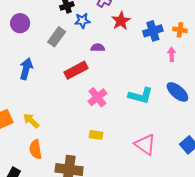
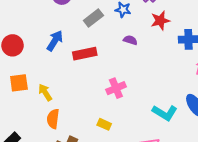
red rectangle: (76, 70) -> (85, 54), moved
cyan L-shape: (141, 96) -> (165, 113), moved
orange semicircle: (36, 149) -> (53, 119), moved

